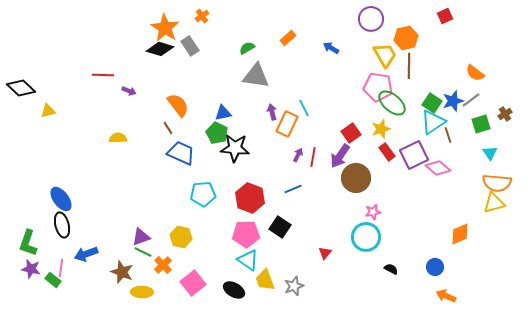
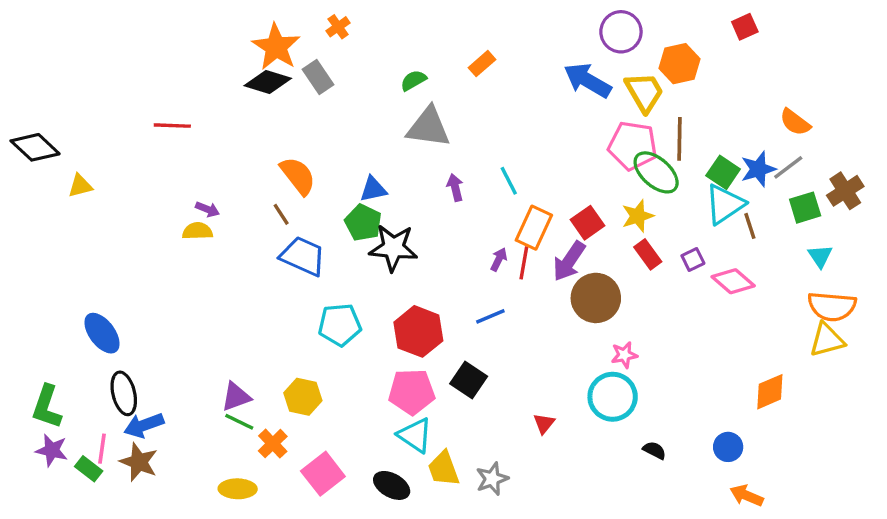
blue arrow: (331, 48) -> (587, 80), moved, size x1.8
brown line: (409, 66) -> (680, 139), moved
purple arrow: (129, 91) -> (207, 209), moved
brown cross: (505, 114) -> (845, 191), size x1.5
orange rectangle: (287, 124) -> (534, 228), moved
purple square: (414, 155) -> (693, 259), size x0.5
black ellipse: (62, 225) -> (124, 393), moved
brown star: (122, 272) -> (139, 462), moved

